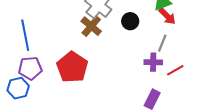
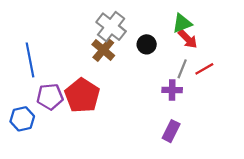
purple pentagon: (30, 68) -> (50, 97), moved
red line: (175, 70) -> (204, 69), moved

